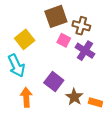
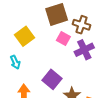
purple cross: (85, 51) -> (84, 50), turned 30
cyan arrow: (16, 66) -> (15, 62), size x0.6

